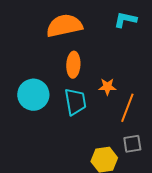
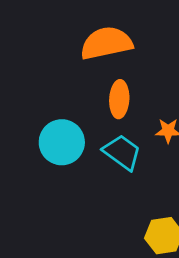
cyan trapezoid: (75, 102) -> (122, 152), turned -44

